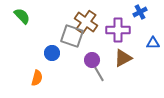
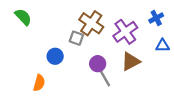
blue cross: (140, 12) -> (156, 18), moved
purple cross: (118, 30) -> (125, 32), turned -35
gray square: (72, 36) -> (76, 38), size x0.6

